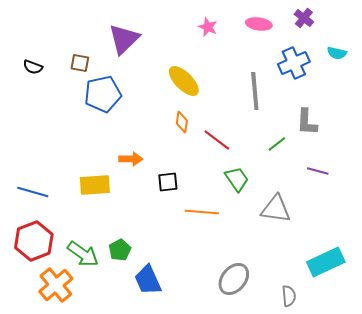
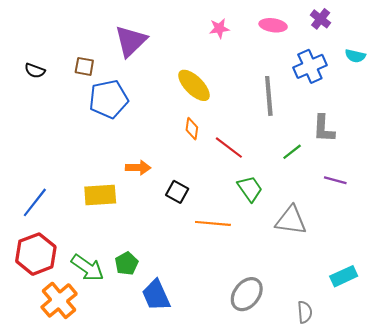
pink star: (208, 27) -> (219, 28), turned -30
black square: (168, 182) -> (177, 192), turned 35
blue line: (33, 192) -> (35, 202), turned -68
cyan rectangle: (326, 262) -> (344, 276), size x0.7

